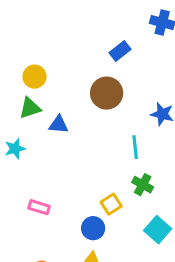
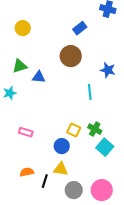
yellow circle: (35, 77) -> (23, 28), moved
green cross: (143, 185) -> (95, 129), moved
yellow square: (111, 204) -> (74, 130), turned -32

